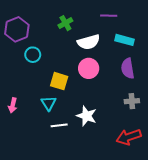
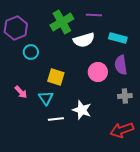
purple line: (109, 16) -> (94, 15), moved
green cross: (65, 23) -> (62, 22), size x1.6
pink circle: (89, 68) -> (98, 72), moved
pink arrow: (13, 105) -> (21, 92), moved, turned -56

